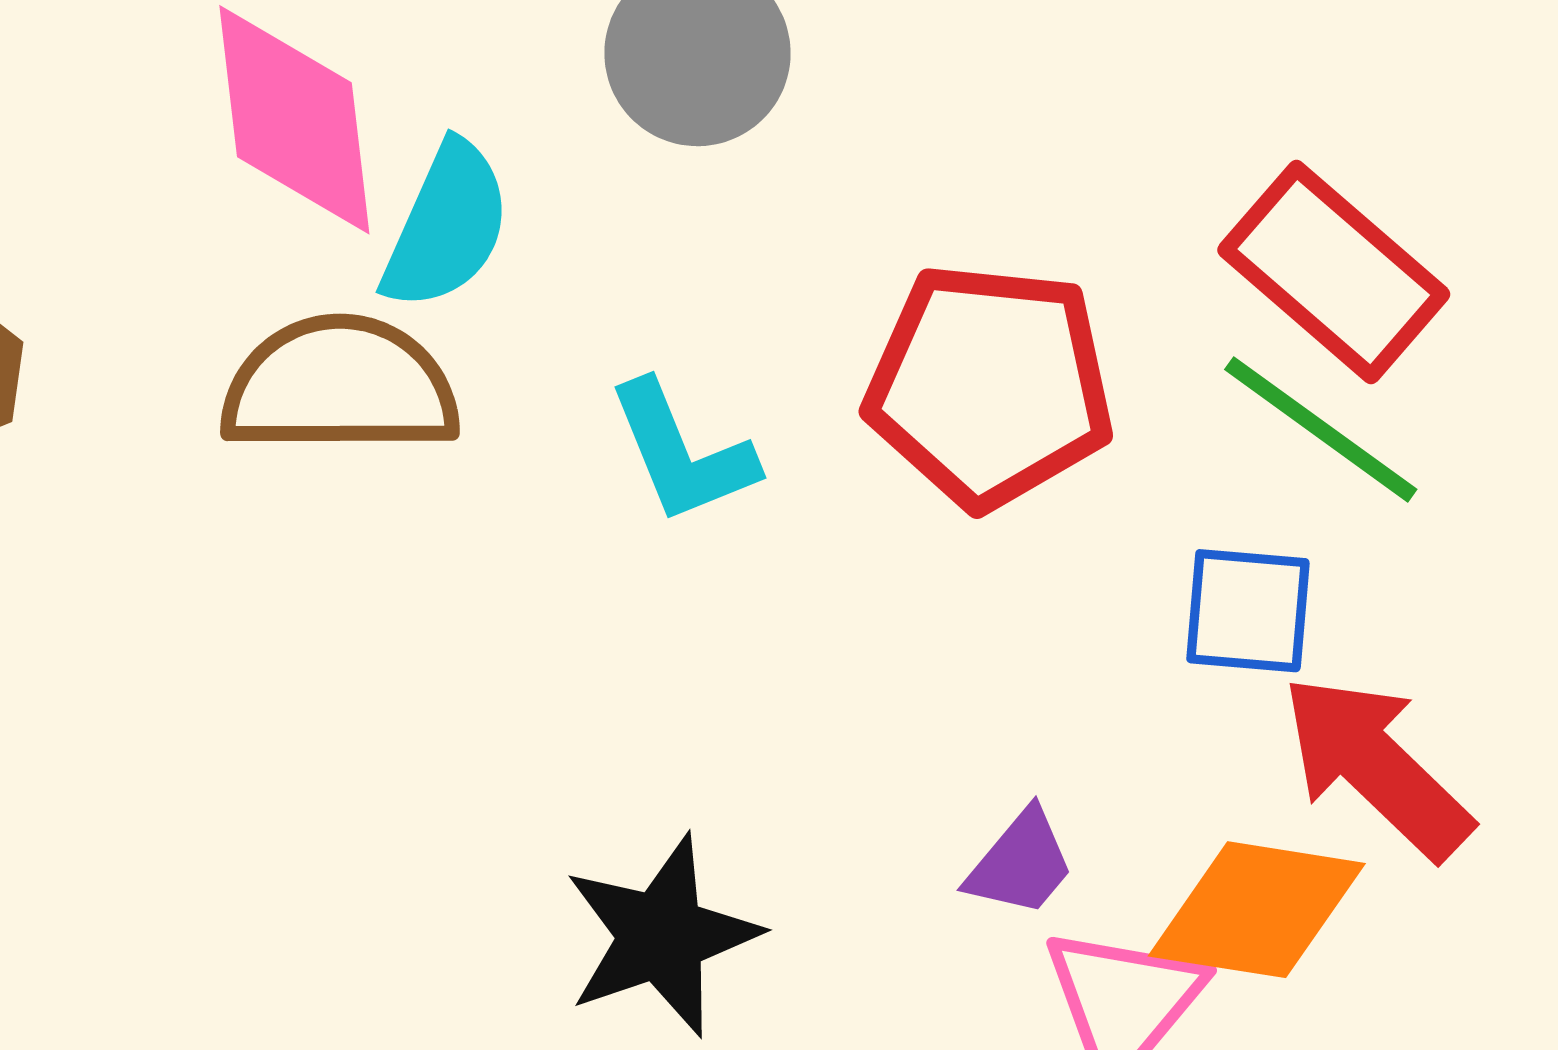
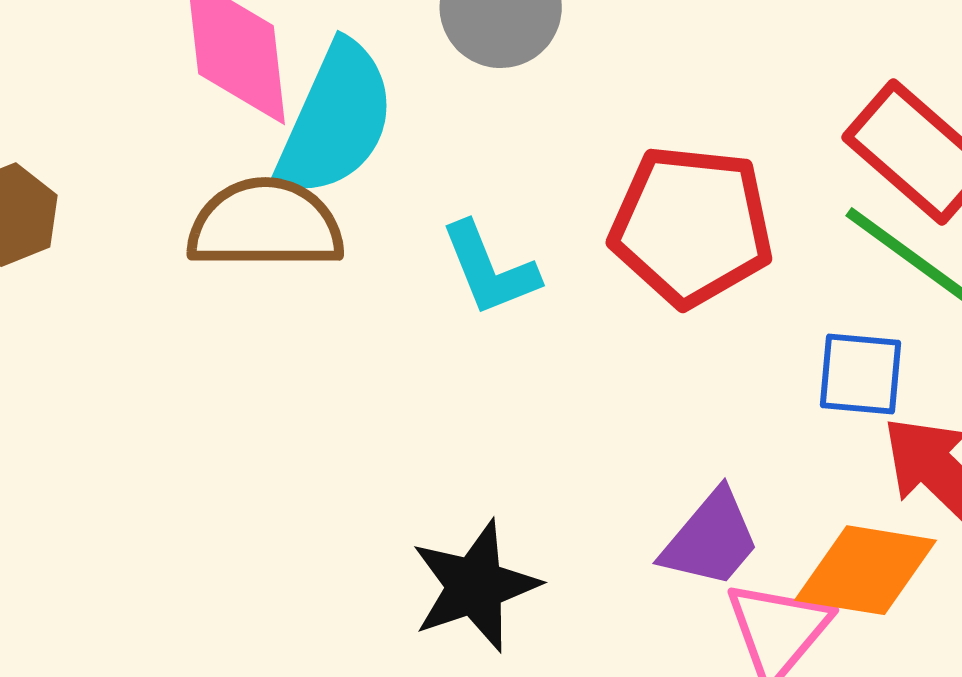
cyan semicircle: (446, 226) -> (336, 120), size x1.4
purple trapezoid: (1021, 863) -> (711, 539), size x1.4

